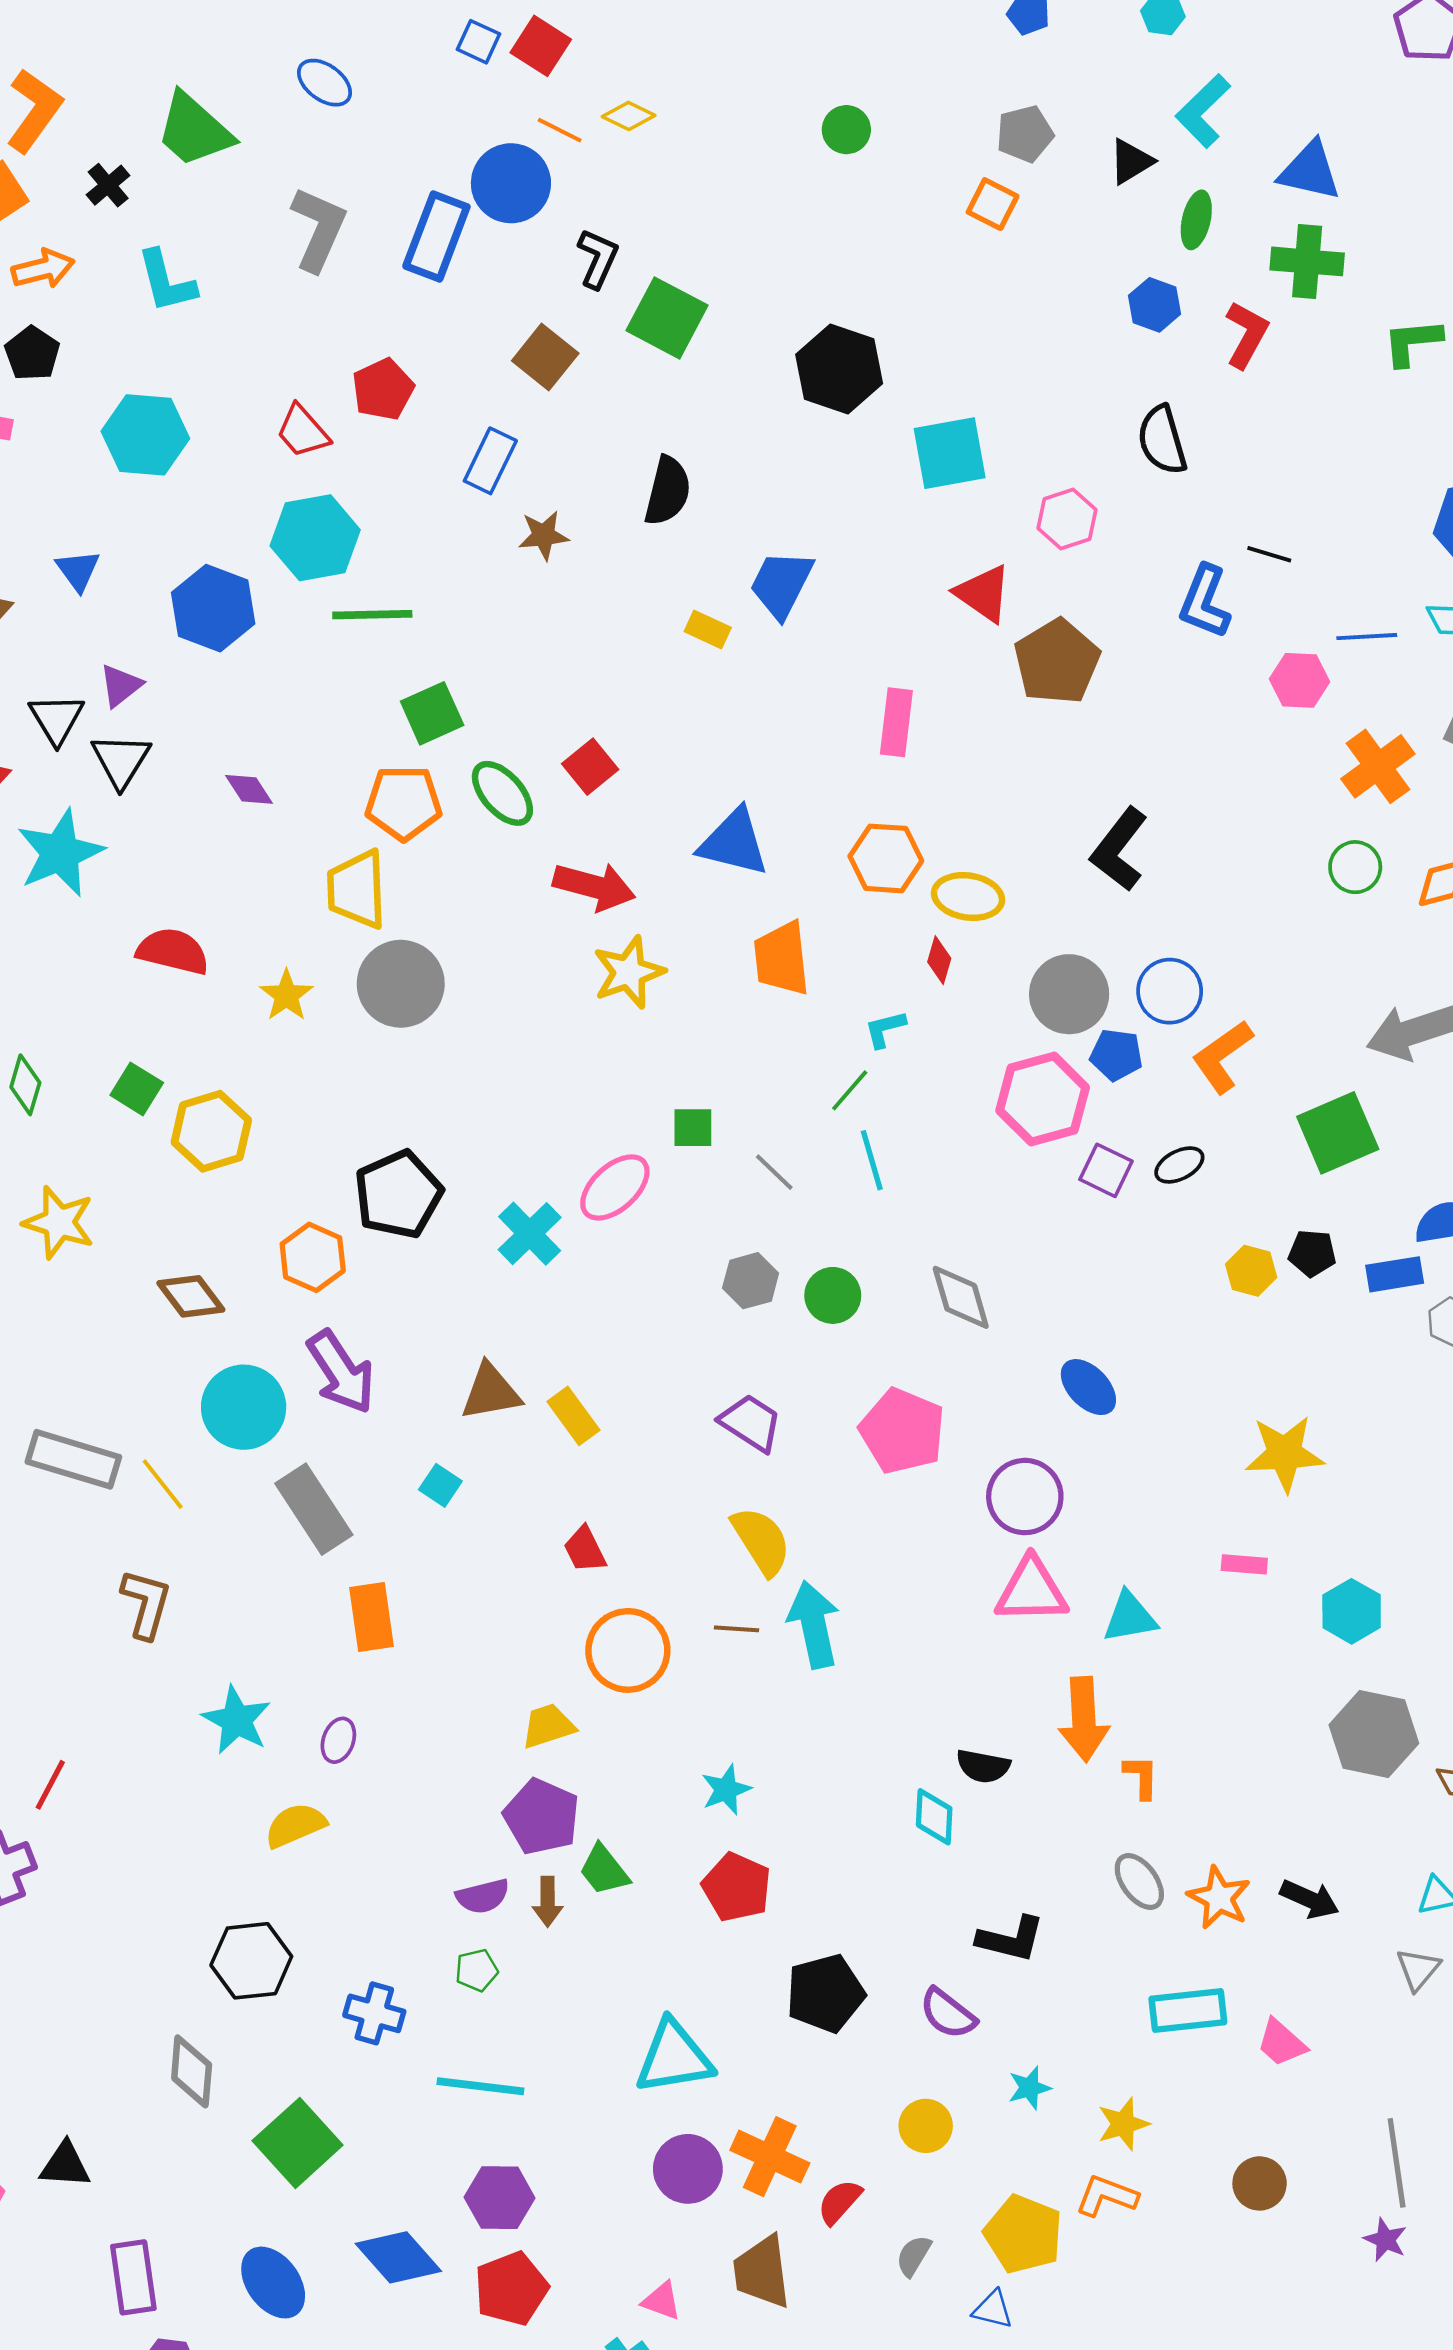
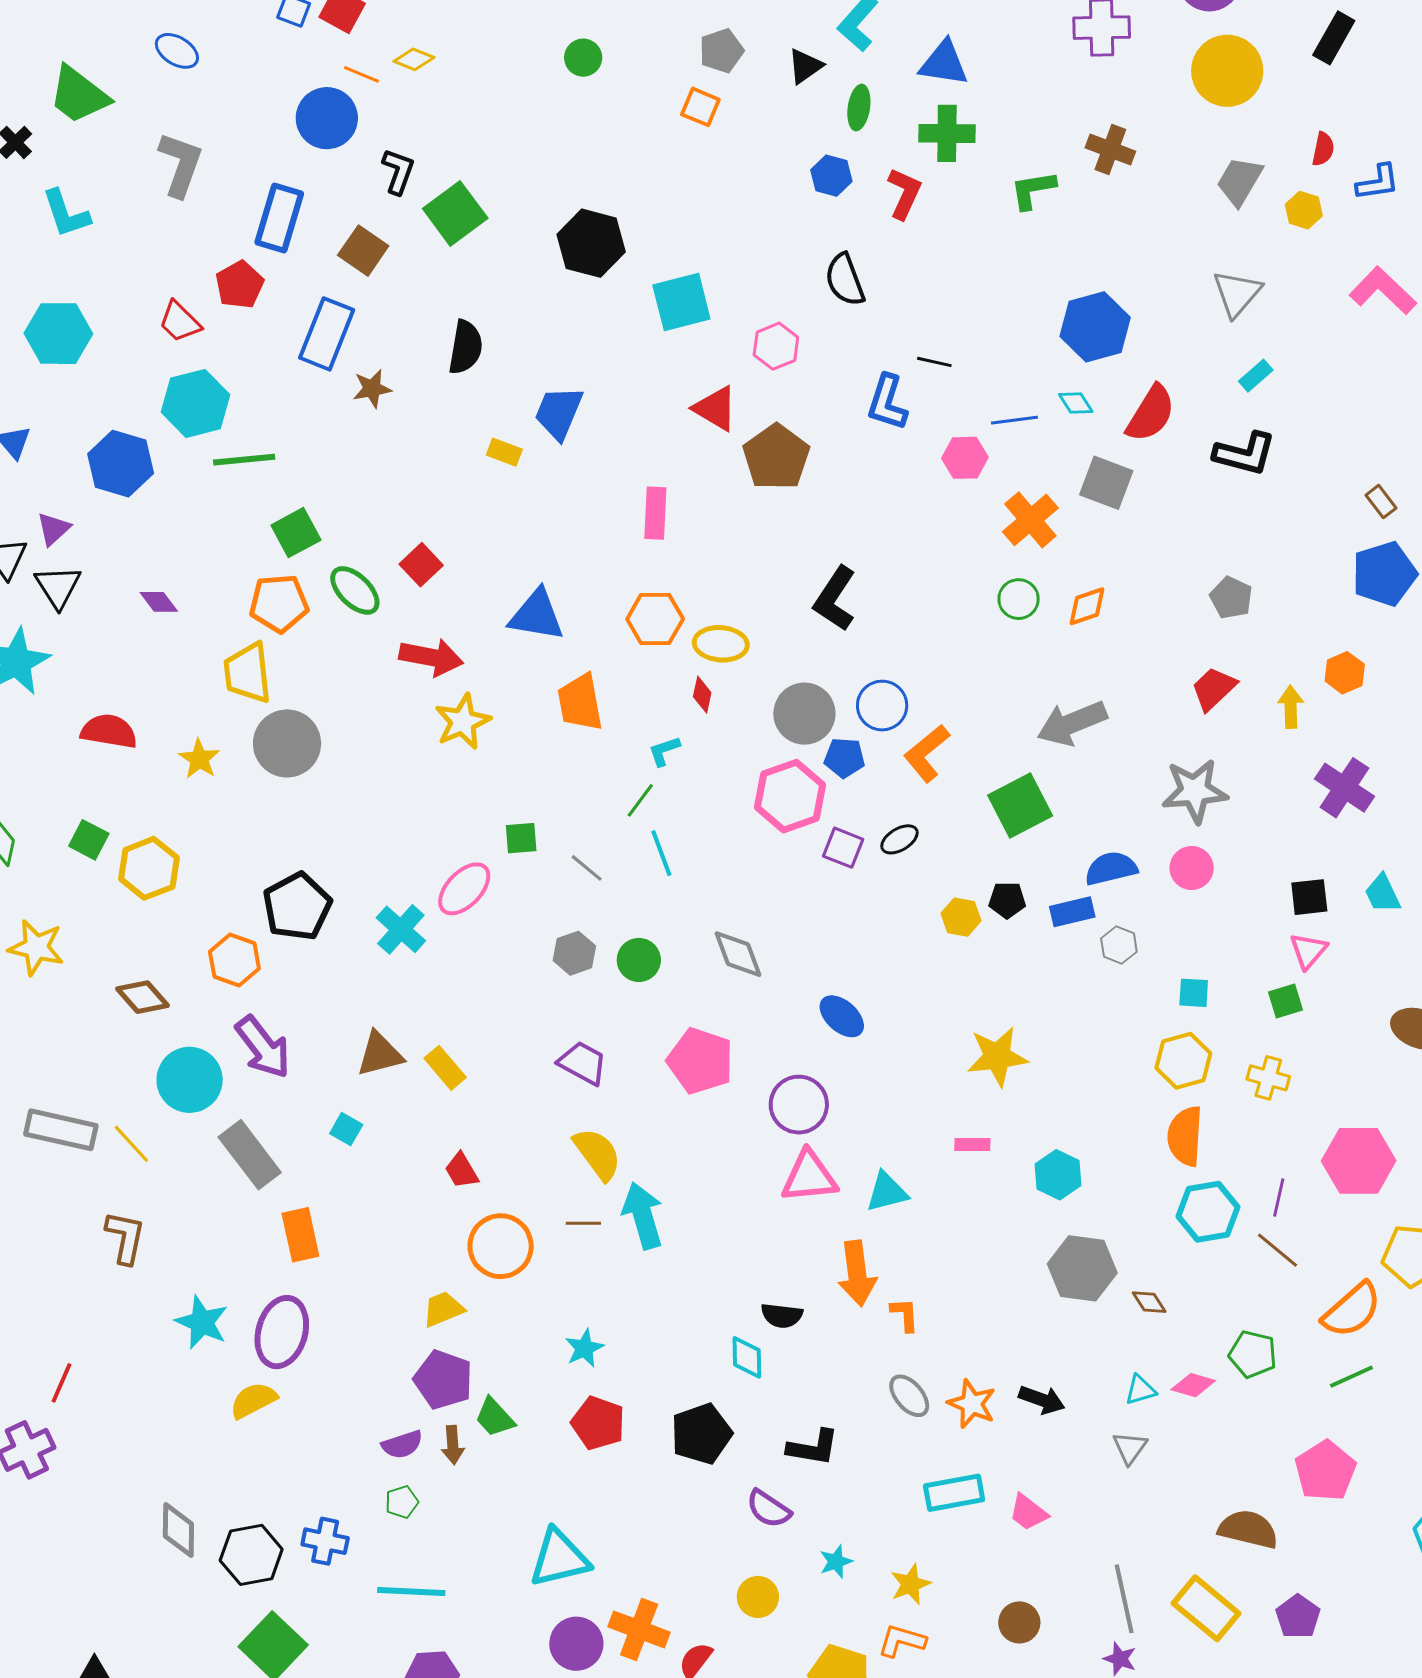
blue rectangle: (436, 237) -> (279, 218), moved
green square: (667, 318) -> (455, 213), turned 30
blue rectangle: (490, 461) -> (327, 334), size x1.4
purple ellipse: (338, 1740) -> (282, 1332), size x2.0
black hexagon: (251, 1961) -> (251, 1555), moved
black pentagon: (825, 1993) -> (701, 1434), moved
gray diamond: (192, 2071) -> (178, 1530), moved

